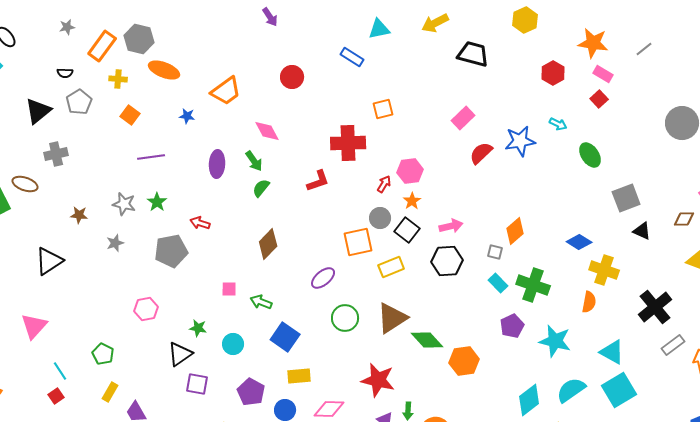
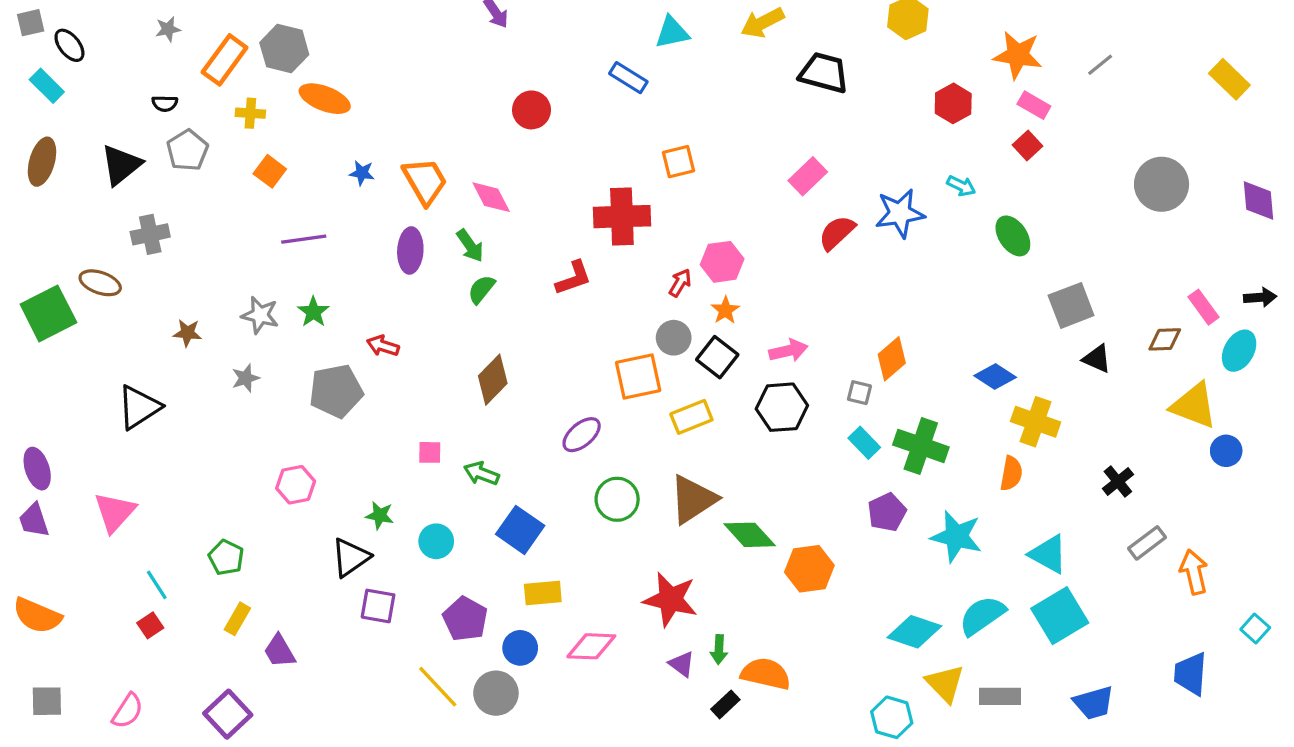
orange trapezoid: (226, 91) -> (425, 181), moved, turned -84
black cross: (655, 307) -> (1118, 481), size x0.6
cyan diamond: (529, 400) -> (914, 632), turned 56

